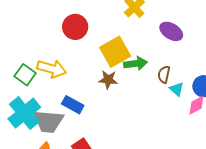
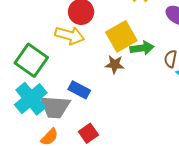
yellow arrow: (52, 69) -> (70, 35), moved
green square: (25, 75) -> (31, 60), size x1.5

